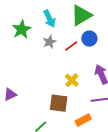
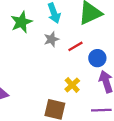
blue circle: (89, 39) -> (97, 58), moved

